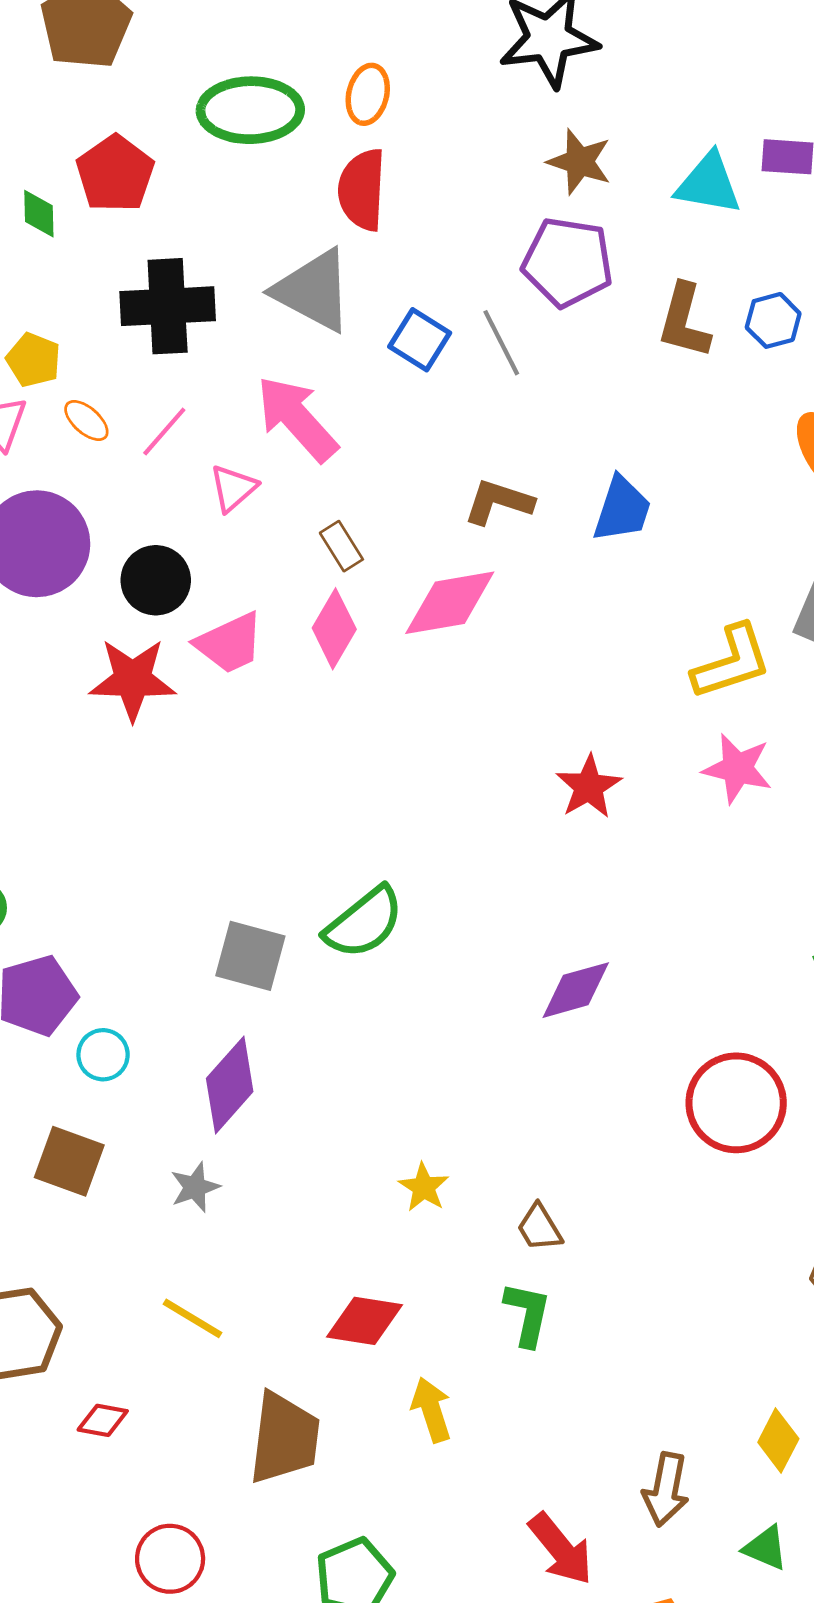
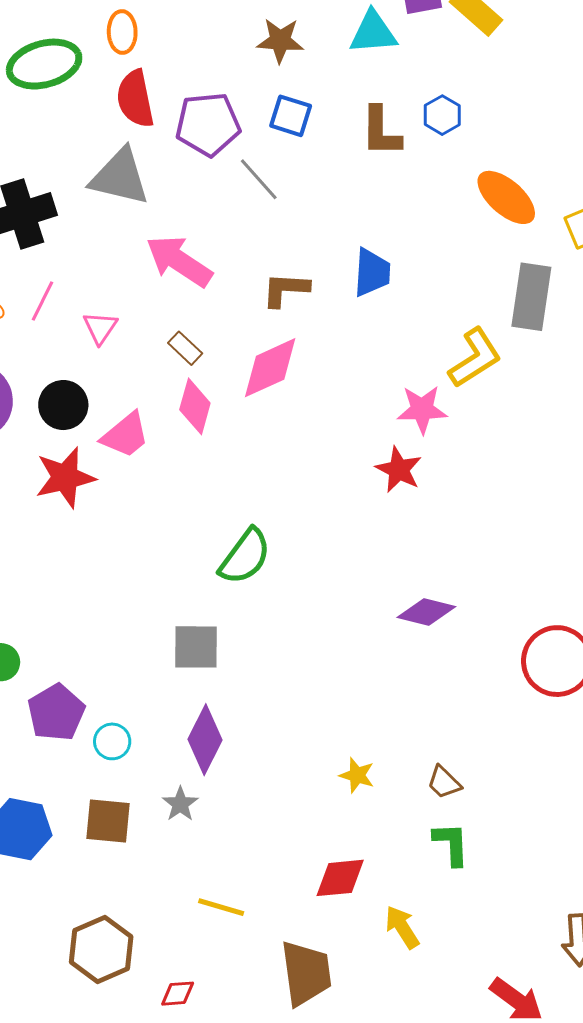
purple pentagon: (568, 262) -> (208, 124), moved
blue square: (420, 340) -> (291, 116), moved
pink arrow: (297, 419) -> (179, 261), moved
pink star: (737, 768) -> (422, 409), moved
green semicircle: (364, 923) -> (245, 557), moved
purple diamond: (576, 990) -> (426, 612), turned 44
gray star: (195, 1187) -> (180, 804), moved

